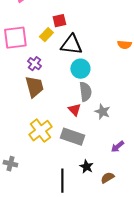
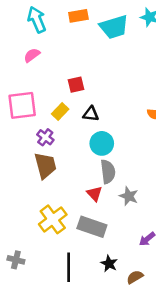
yellow rectangle: (46, 35) -> (60, 112), moved
black triangle: (71, 45) -> (91, 114), size x0.6
black line: (62, 181) -> (69, 267), moved

